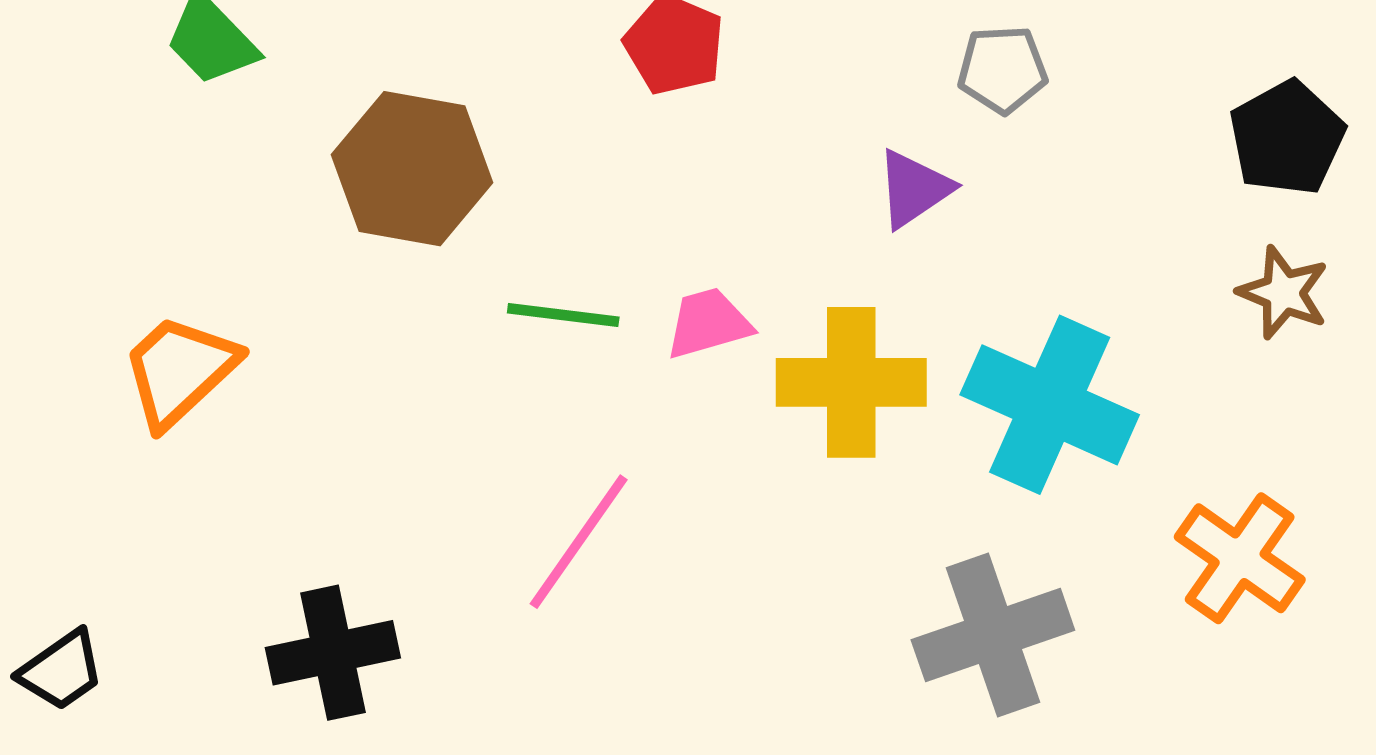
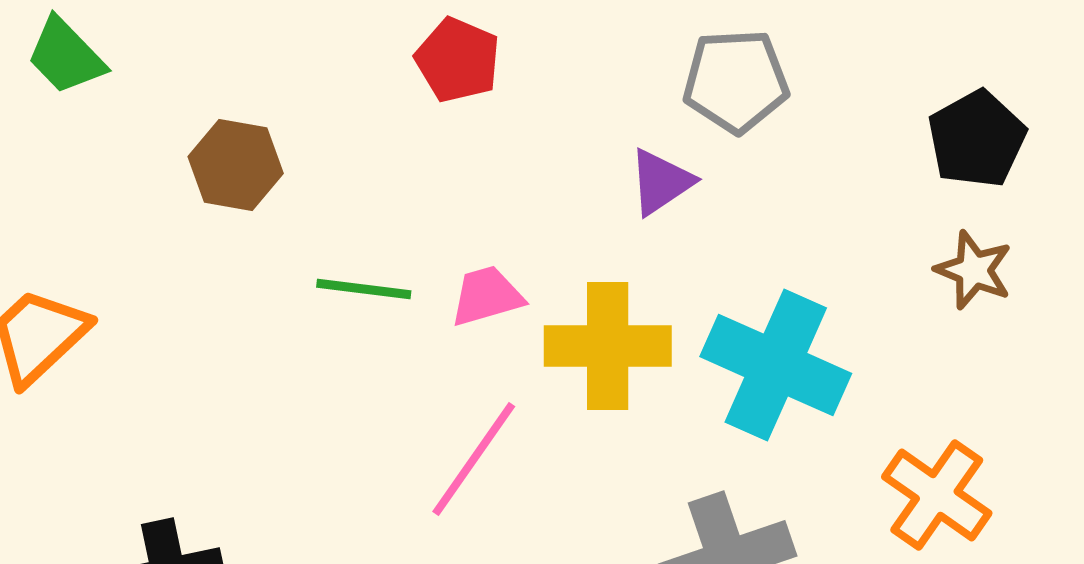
gray pentagon: (1002, 69) -> (736, 81), size x1.4
brown hexagon: (412, 169) -> (236, 165), size x0.7
pink line: (579, 542) -> (474, 459), moved

